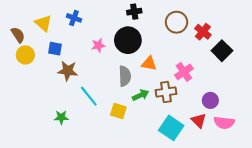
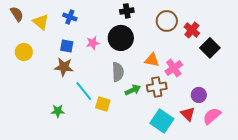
brown semicircle: (18, 35) -> (17, 14), moved
blue square: (55, 49) -> (67, 46), moved
orange triangle: (149, 63) -> (152, 60), moved
yellow square: (118, 111) -> (103, 104), moved
pink semicircle: (224, 123) -> (212, 116), turned 132

